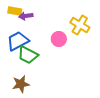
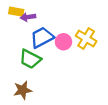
yellow cross: (80, 25) -> (86, 39), moved
blue trapezoid: (18, 41) -> (42, 37), moved

